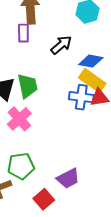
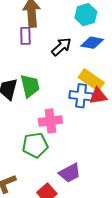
blue diamond: (91, 61) -> (92, 43), moved
pink cross: (19, 119) -> (50, 121), moved, turned 35
green pentagon: (21, 166) -> (35, 145), moved

